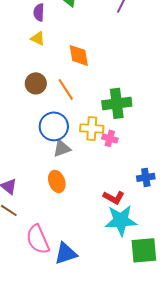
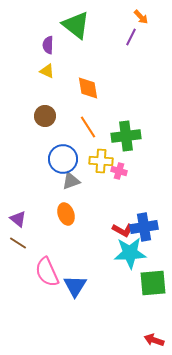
orange line: (66, 89) -> (88, 127), moved
blue cross: (146, 177) -> (144, 227), moved, size x1.5
blue triangle: (66, 253) -> (75, 286), turned -40

